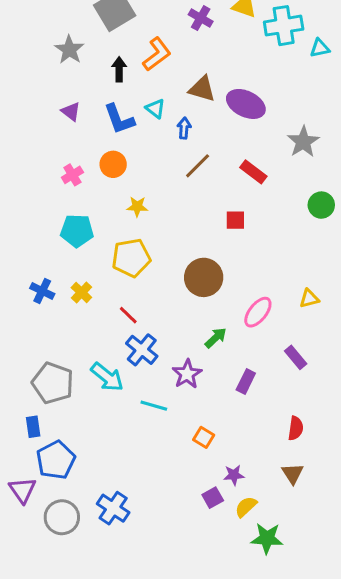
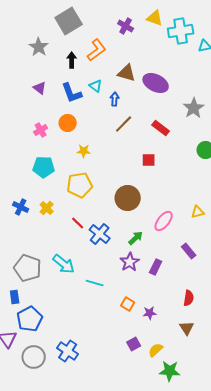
blue cross: (142, 350) -> (100, 234), moved
purple star: (187, 374) -> (130, 262), moved
purple star: (234, 475) -> (150, 313), moved

